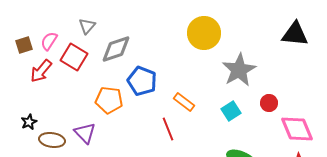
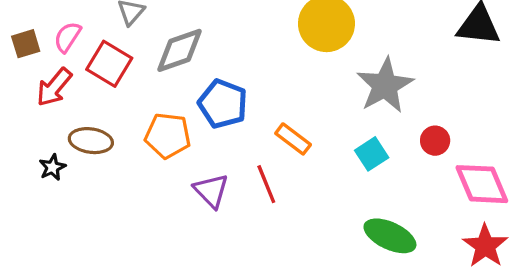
black star: (29, 122) -> (52, 167), moved
purple triangle: (85, 133) -> (211, 191), moved
brown ellipse: (52, 140) -> (91, 141), moved

